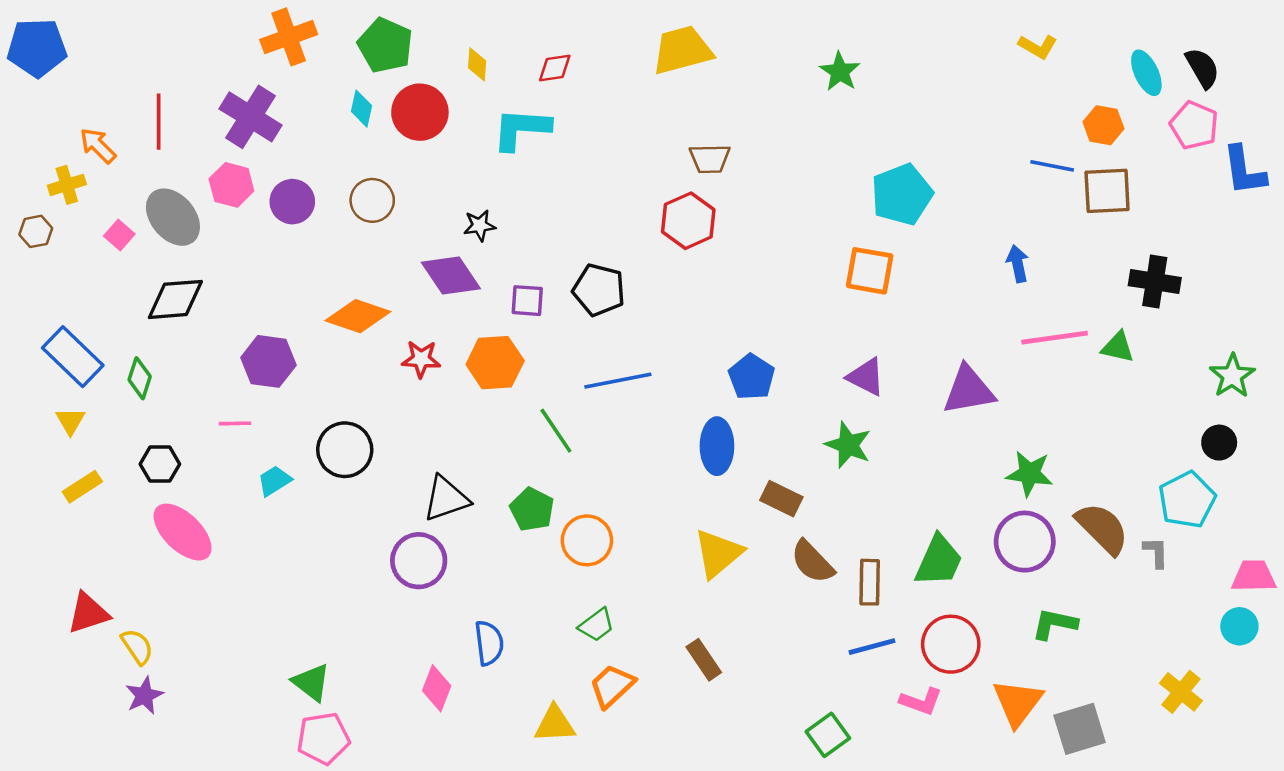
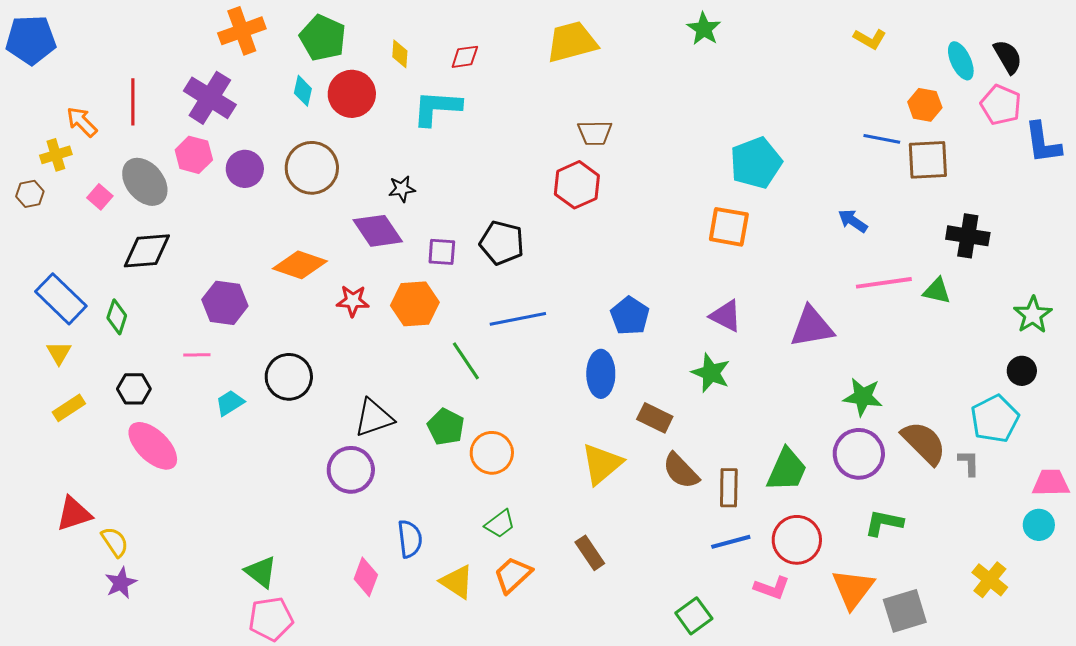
green star: (840, 72) -> (704, 29), moved
brown circle: (372, 200) -> (312, 168), size x1.4
blue arrow: (1018, 264) -> (853, 221), turned -44
yellow triangle: (555, 724) -> (457, 582), moved, turned 36

